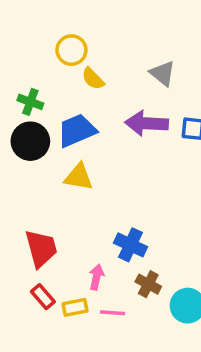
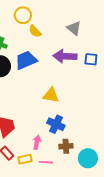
yellow triangle: (79, 177) -> (51, 95), moved
brown cross: (148, 284) -> (66, 146), turned -32

